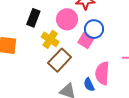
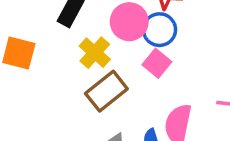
blue circle: (94, 29) -> (159, 30), moved

